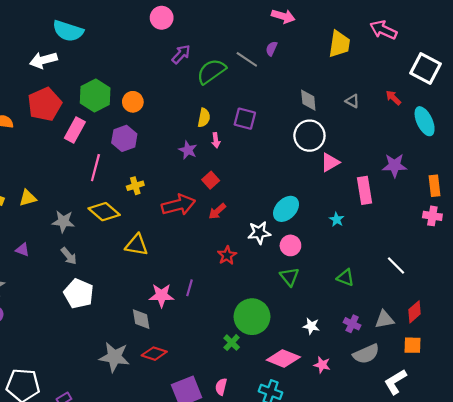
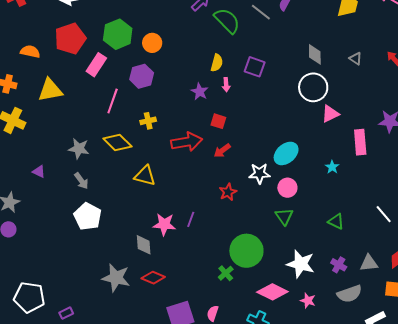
green semicircle: (211, 71) -> (227, 21), turned 76
red square: (211, 180) -> (218, 121), turned -35
yellow triangle: (28, 198) -> (50, 90), moved, size x1.5
white star: (311, 326) -> (301, 264), size x1.8

